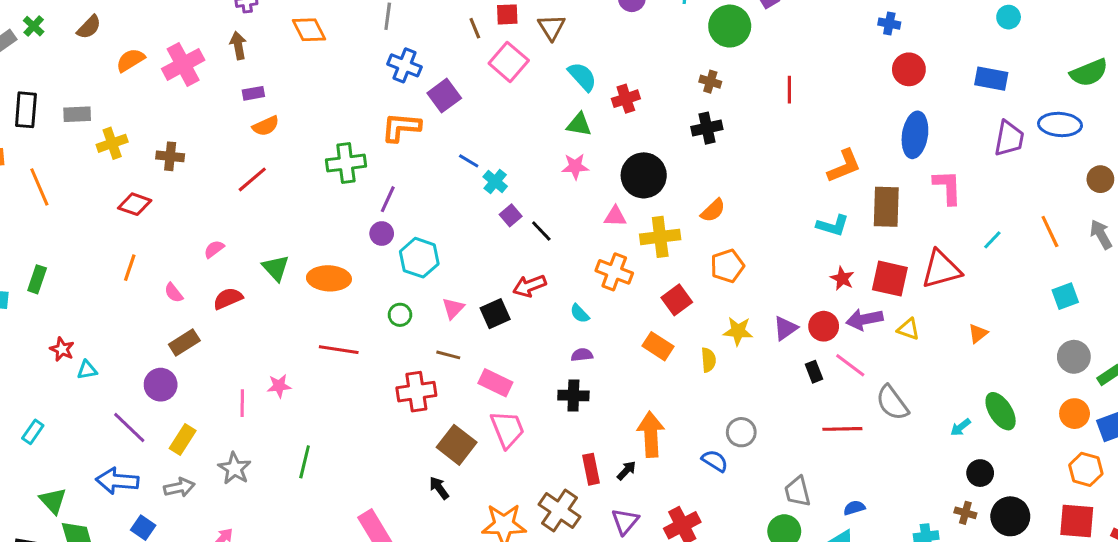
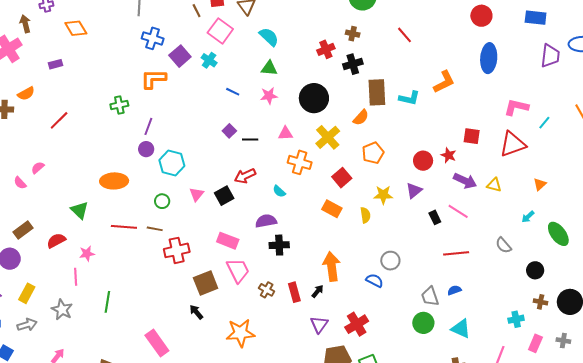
orange diamond: (309, 30) -> (76, 28), moved
brown arrow: (238, 46) -> (25, 24), moved
red line: (789, 90) -> (405, 35), turned -36
red cross: (626, 99) -> (326, 49), moved
orange semicircle: (266, 126) -> (26, 94), moved
blue line: (469, 161) -> (233, 92), moved
green cross: (346, 163) -> (119, 105), size x0.7
cyan cross: (495, 181) -> (209, 60), moved
pink L-shape: (947, 187) -> (516, 107), moved, turned -70
brown rectangle: (886, 207) -> (377, 92), moved
pink triangle: (615, 216) -> (285, 133), moved
cyan L-shape: (833, 225) -> (409, 98), moved
black line: (541, 231) -> (250, 139), turned -42
yellow cross: (660, 237) -> (328, 137), turned -30
green triangle: (276, 268) -> (79, 210), moved
red square: (890, 279) -> (472, 136), moved, size x0.7
pink semicircle: (174, 293) -> (20, 183), moved
red semicircle: (228, 298) -> (56, 241), moved
purple arrow: (864, 319) -> (465, 181), turned -140
red circle: (824, 326) -> (423, 161), moved
brown line: (448, 355) -> (155, 229), moved
purple semicircle: (582, 355) -> (266, 221), moved, size x1.5
pink line: (242, 403) -> (76, 277), moved
gray semicircle: (892, 403) -> (503, 245), moved, size x0.7
cyan arrow: (961, 427) -> (528, 217), moved
brown square: (457, 445) -> (206, 283), turned 35
black circle: (980, 473) -> (535, 270), moved
blue semicircle: (854, 508) -> (454, 290), moved
brown cross: (560, 511) -> (267, 290), moved, size x0.6

